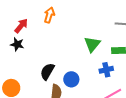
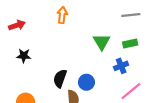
orange arrow: (49, 15) -> (62, 15), moved
red arrow: (21, 26) -> (17, 25), moved, turned 42

